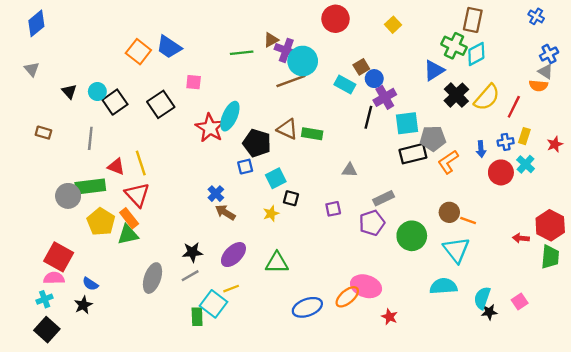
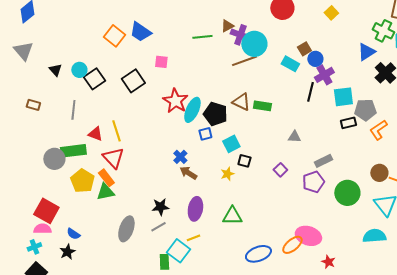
gray triangle: (32, 69) -> (23, 51), size x1.5
cyan ellipse: (230, 116) -> (192, 110), moved
black rectangle: (413, 154) -> (348, 123), size x0.7
purple square: (333, 209) -> (280, 170), turned -32
purple ellipse: (233, 255) -> (195, 209), turned -35

